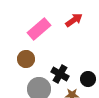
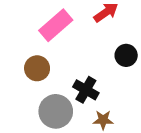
black circle: (88, 79) -> (126, 55), moved

